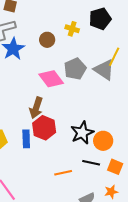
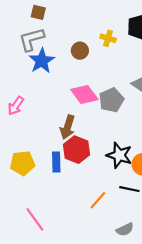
gray pentagon: (75, 69) -> (111, 100), moved
black star: (82, 133) -> (119, 155), turned -30
orange line: (63, 173) -> (98, 200), turned -36

